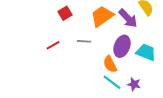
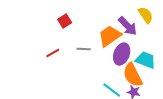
orange trapezoid: (102, 16) -> (110, 36), moved
orange semicircle: (110, 64) -> (133, 75), moved, size x1.4

